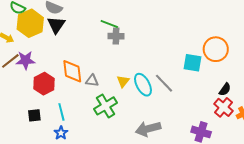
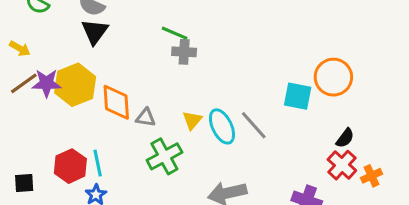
yellow hexagon: (30, 23) -> (75, 85), moved
red hexagon: (44, 84) -> (70, 166), moved
black square: (34, 115) -> (24, 183), moved

